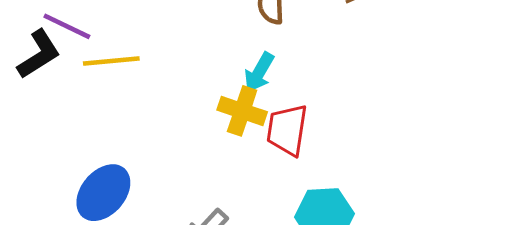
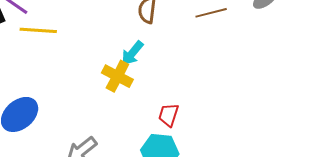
red trapezoid: (287, 130) -> (169, 115), moved, size x0.7

